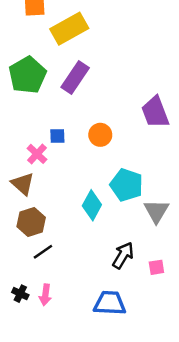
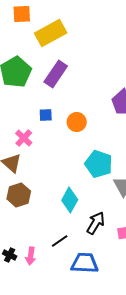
blue square: (57, 136) -> (46, 115), moved
cyan diamond: (92, 205) -> (70, 200), moved
black line: (43, 252) -> (60, 241), moved

